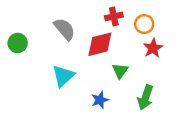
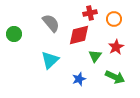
red star: (153, 48) -> (116, 47), moved
green arrow: (145, 97) -> (115, 77), turned -84

